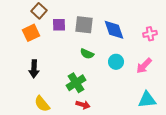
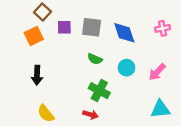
pink cross: (150, 34) -> (163, 28), moved
green cross: (76, 83) -> (99, 91), moved, turned -30

